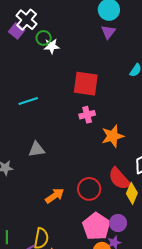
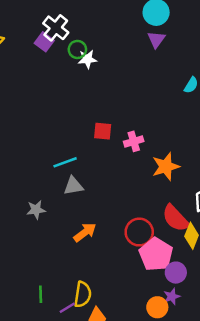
red square: (86, 84) -> (103, 131), moved, size x0.6
cyan line: (28, 101) -> (65, 162), moved
orange arrow: (55, 196) -> (85, 232), moved
pink pentagon: (96, 226) -> (156, 254), moved

